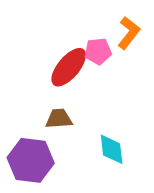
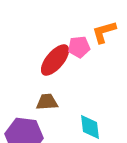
orange L-shape: (129, 33) -> (104, 32), turned -144

